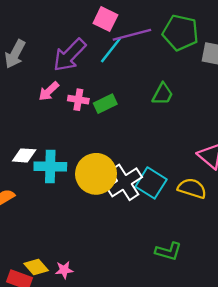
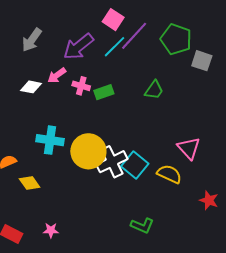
purple line: (132, 35) -> (134, 36), turned -40
white diamond: (24, 155) -> (31, 87), moved
yellow diamond: (36, 267) -> (30, 183), moved

